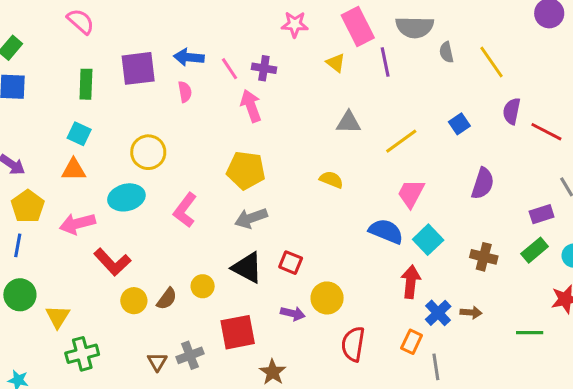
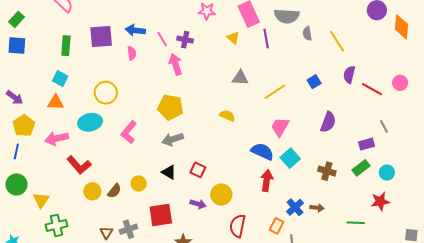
black triangle: (247, 268) -> (169, 172), size x0.7
red arrow: (411, 282) -> (267, 181), moved

